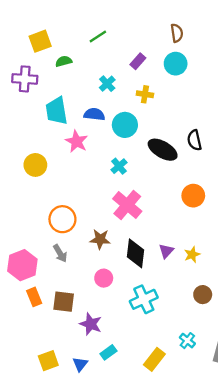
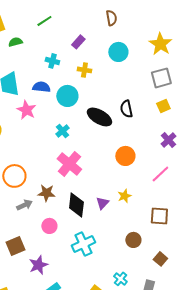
cyan circle: (176, 64) -> (118, 52), moved
cyan cross: (107, 84) -> (52, 61), turned -32
gray arrow: (60, 253) -> (24, 205), moved, turned -84
yellow star: (192, 255) -> (124, 196), moved
brown square: (64, 302) -> (15, 246), turned -30
purple star: (91, 324) -> (38, 265), turned 30

